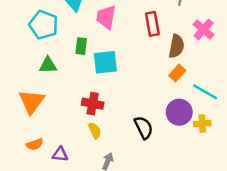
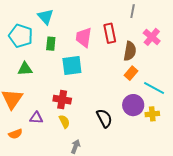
pink trapezoid: (106, 17) -> (84, 37), moved
green rectangle: (81, 46) -> (51, 44), moved
purple triangle: (60, 154) -> (36, 118), moved

